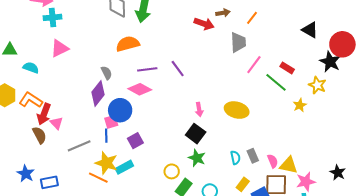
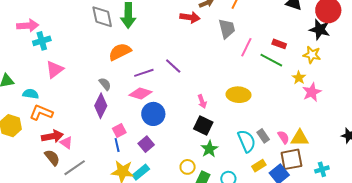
orange L-shape: (31, 100) -> (41, 113), moved
blue circle: (120, 110) -> (153, 114), moved
red arrow: (44, 114) -> (52, 136), turned -110
gray line: (79, 146) -> (75, 168), moved
green star: (197, 158) -> (209, 149), turned 30
cyan semicircle: (235, 158) -> (247, 141), size x1.6
pink star: (306, 182) -> (312, 92), moved
yellow rectangle: (243, 184) -> (259, 166), turned 32

